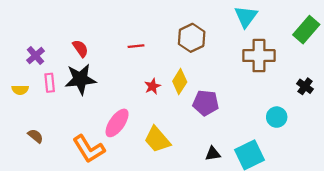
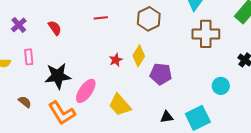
red line: (136, 46) -> (101, 18), moved
purple cross: (35, 56) -> (19, 25), moved
black star: (80, 79) -> (58, 76), moved
brown semicircle: (35, 136) -> (25, 102), moved

